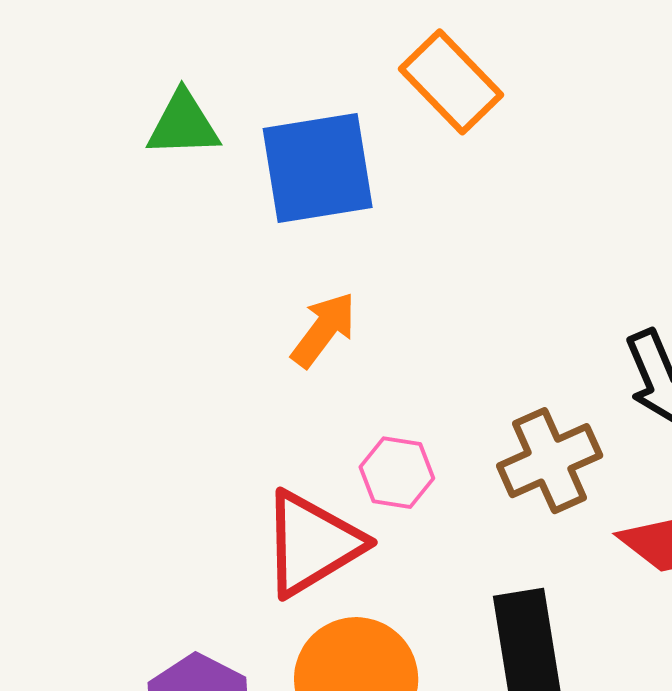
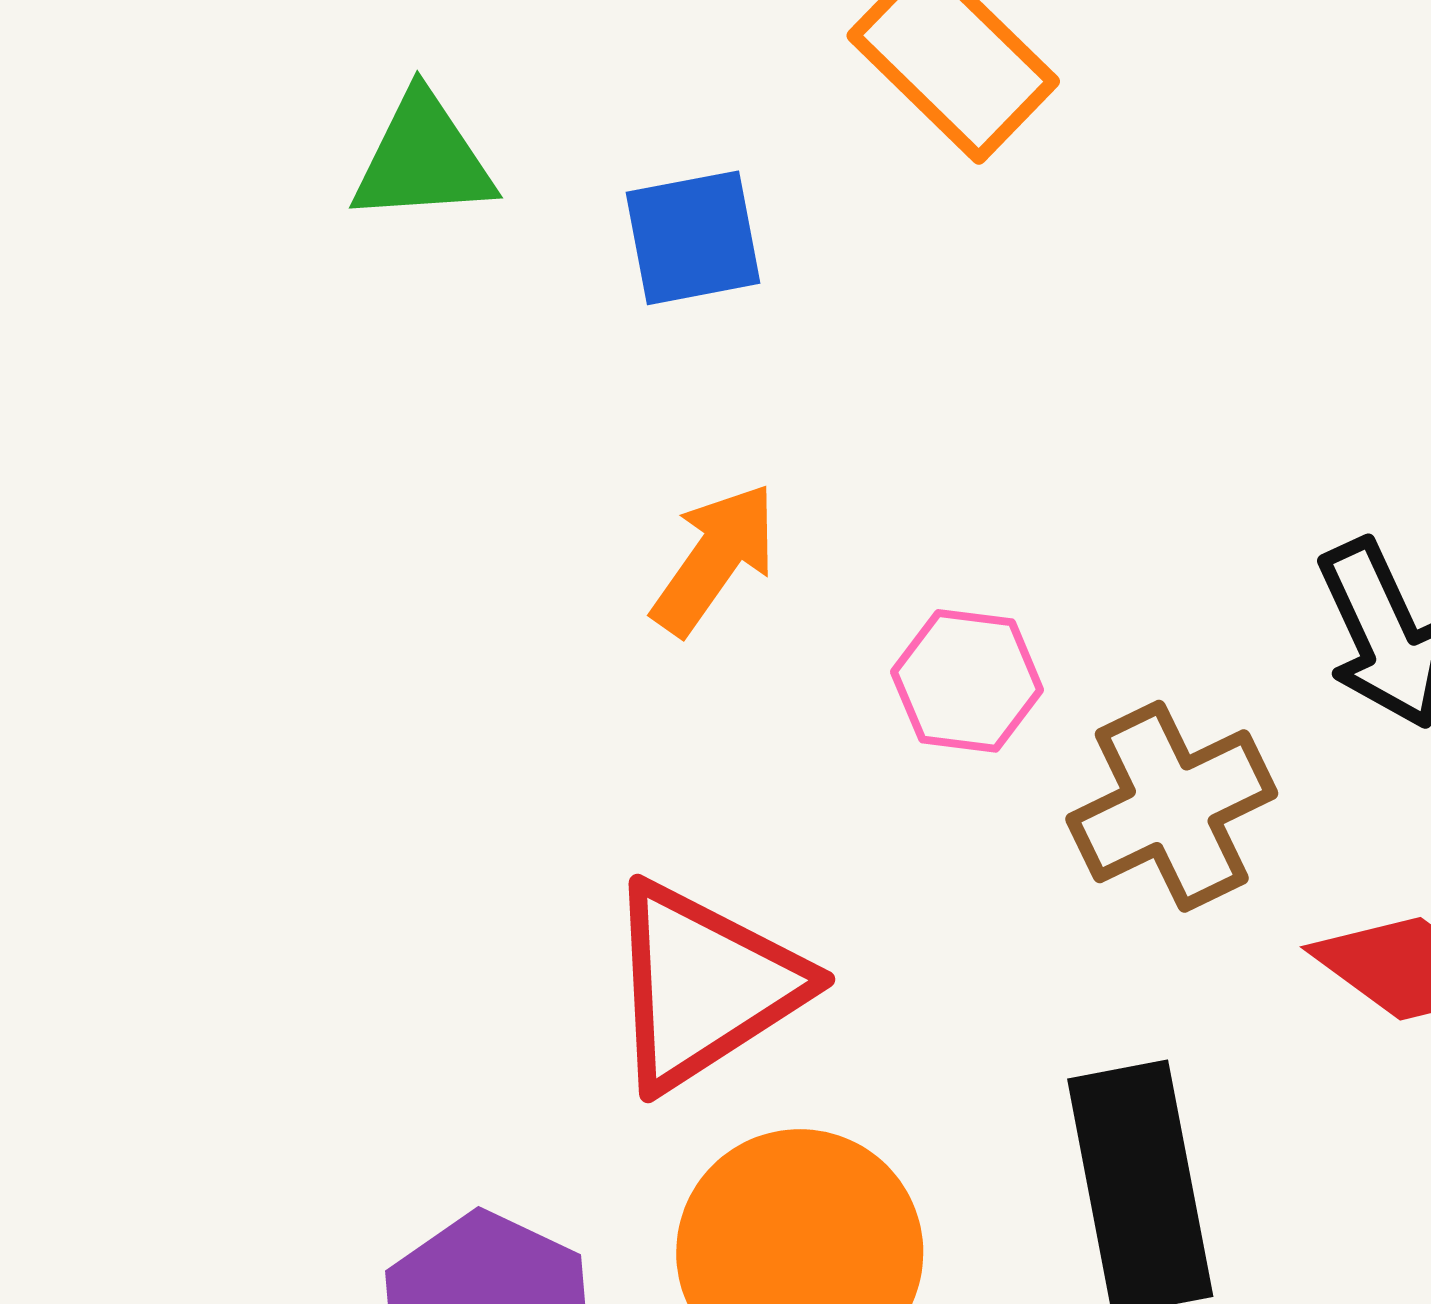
blue square: (318, 168) -> (693, 238), size x0.6
pink hexagon: (397, 473) -> (967, 681), moved

